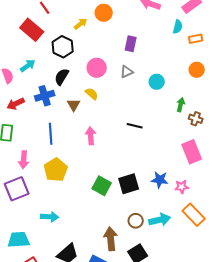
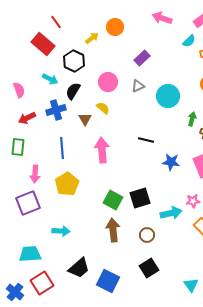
cyan semicircle: (178, 27) -> (189, 41), turned 32
purple rectangle: (131, 44) -> (142, 58), turned 35
cyan arrow: (28, 66) -> (50, 79), moved, turned 63
cyan circle: (157, 82) -> (168, 96), size x1.5
pink arrow: (91, 136) -> (102, 150), size x1.4
blue star: (160, 180) -> (171, 162), moved
cyan arrow: (160, 220) -> (171, 213), moved
brown arrow: (111, 239) -> (113, 230), moved

